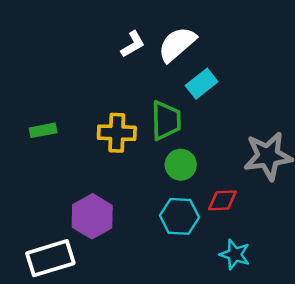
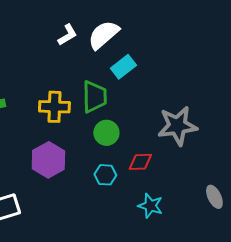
purple hexagon: (92, 216) -> (48, 160), moved
cyan hexagon: (179, 216) -> (105, 175), size x0.7

